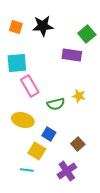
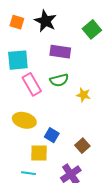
black star: (43, 26) -> (45, 21), turned 30
purple rectangle: (72, 55) -> (60, 52), moved
green semicircle: (56, 104) -> (59, 80), moved
yellow square: (37, 151) -> (39, 153), turned -30

